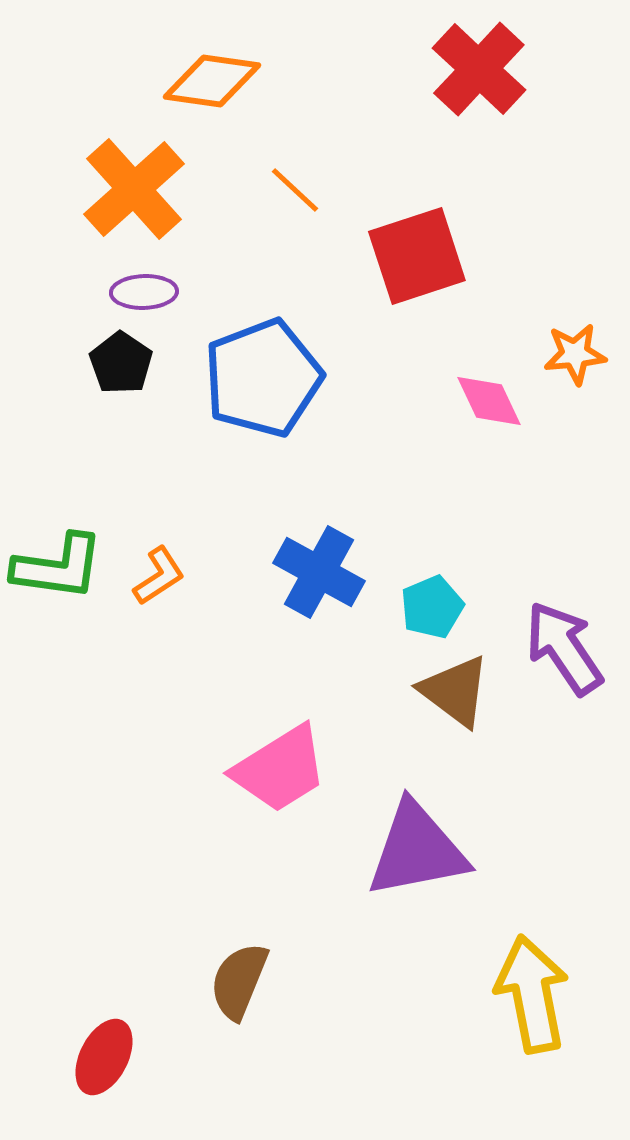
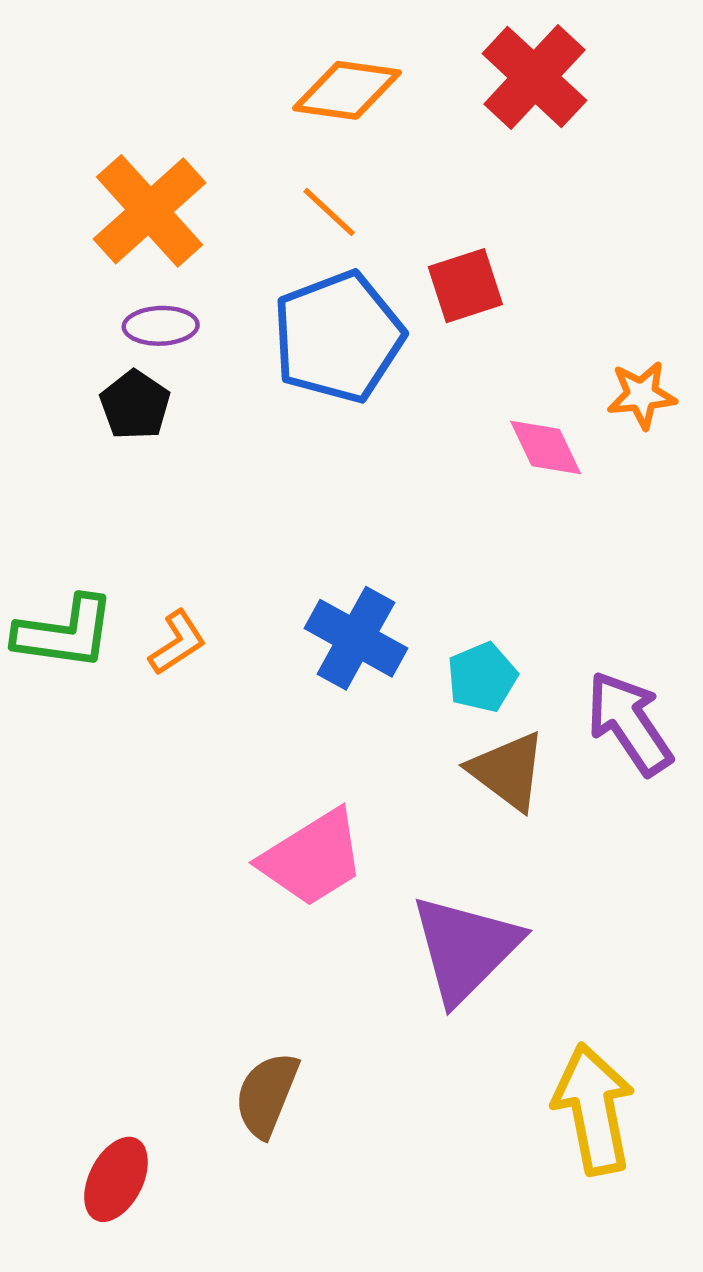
orange diamond: (212, 81) -> (347, 90), moved
red square: (417, 256) -> (465, 286), size x0.7
blue pentagon: (263, 378) -> (338, 337), moved
purple triangle: (417, 850) -> (465, 948), turned -34

